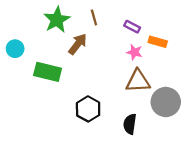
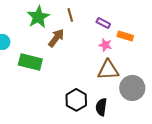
black hexagon: (88, 109) -> (76, 100), moved

